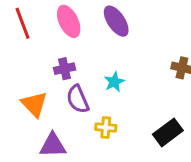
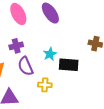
black rectangle: (168, 132) -> (69, 65), moved, turned 42

